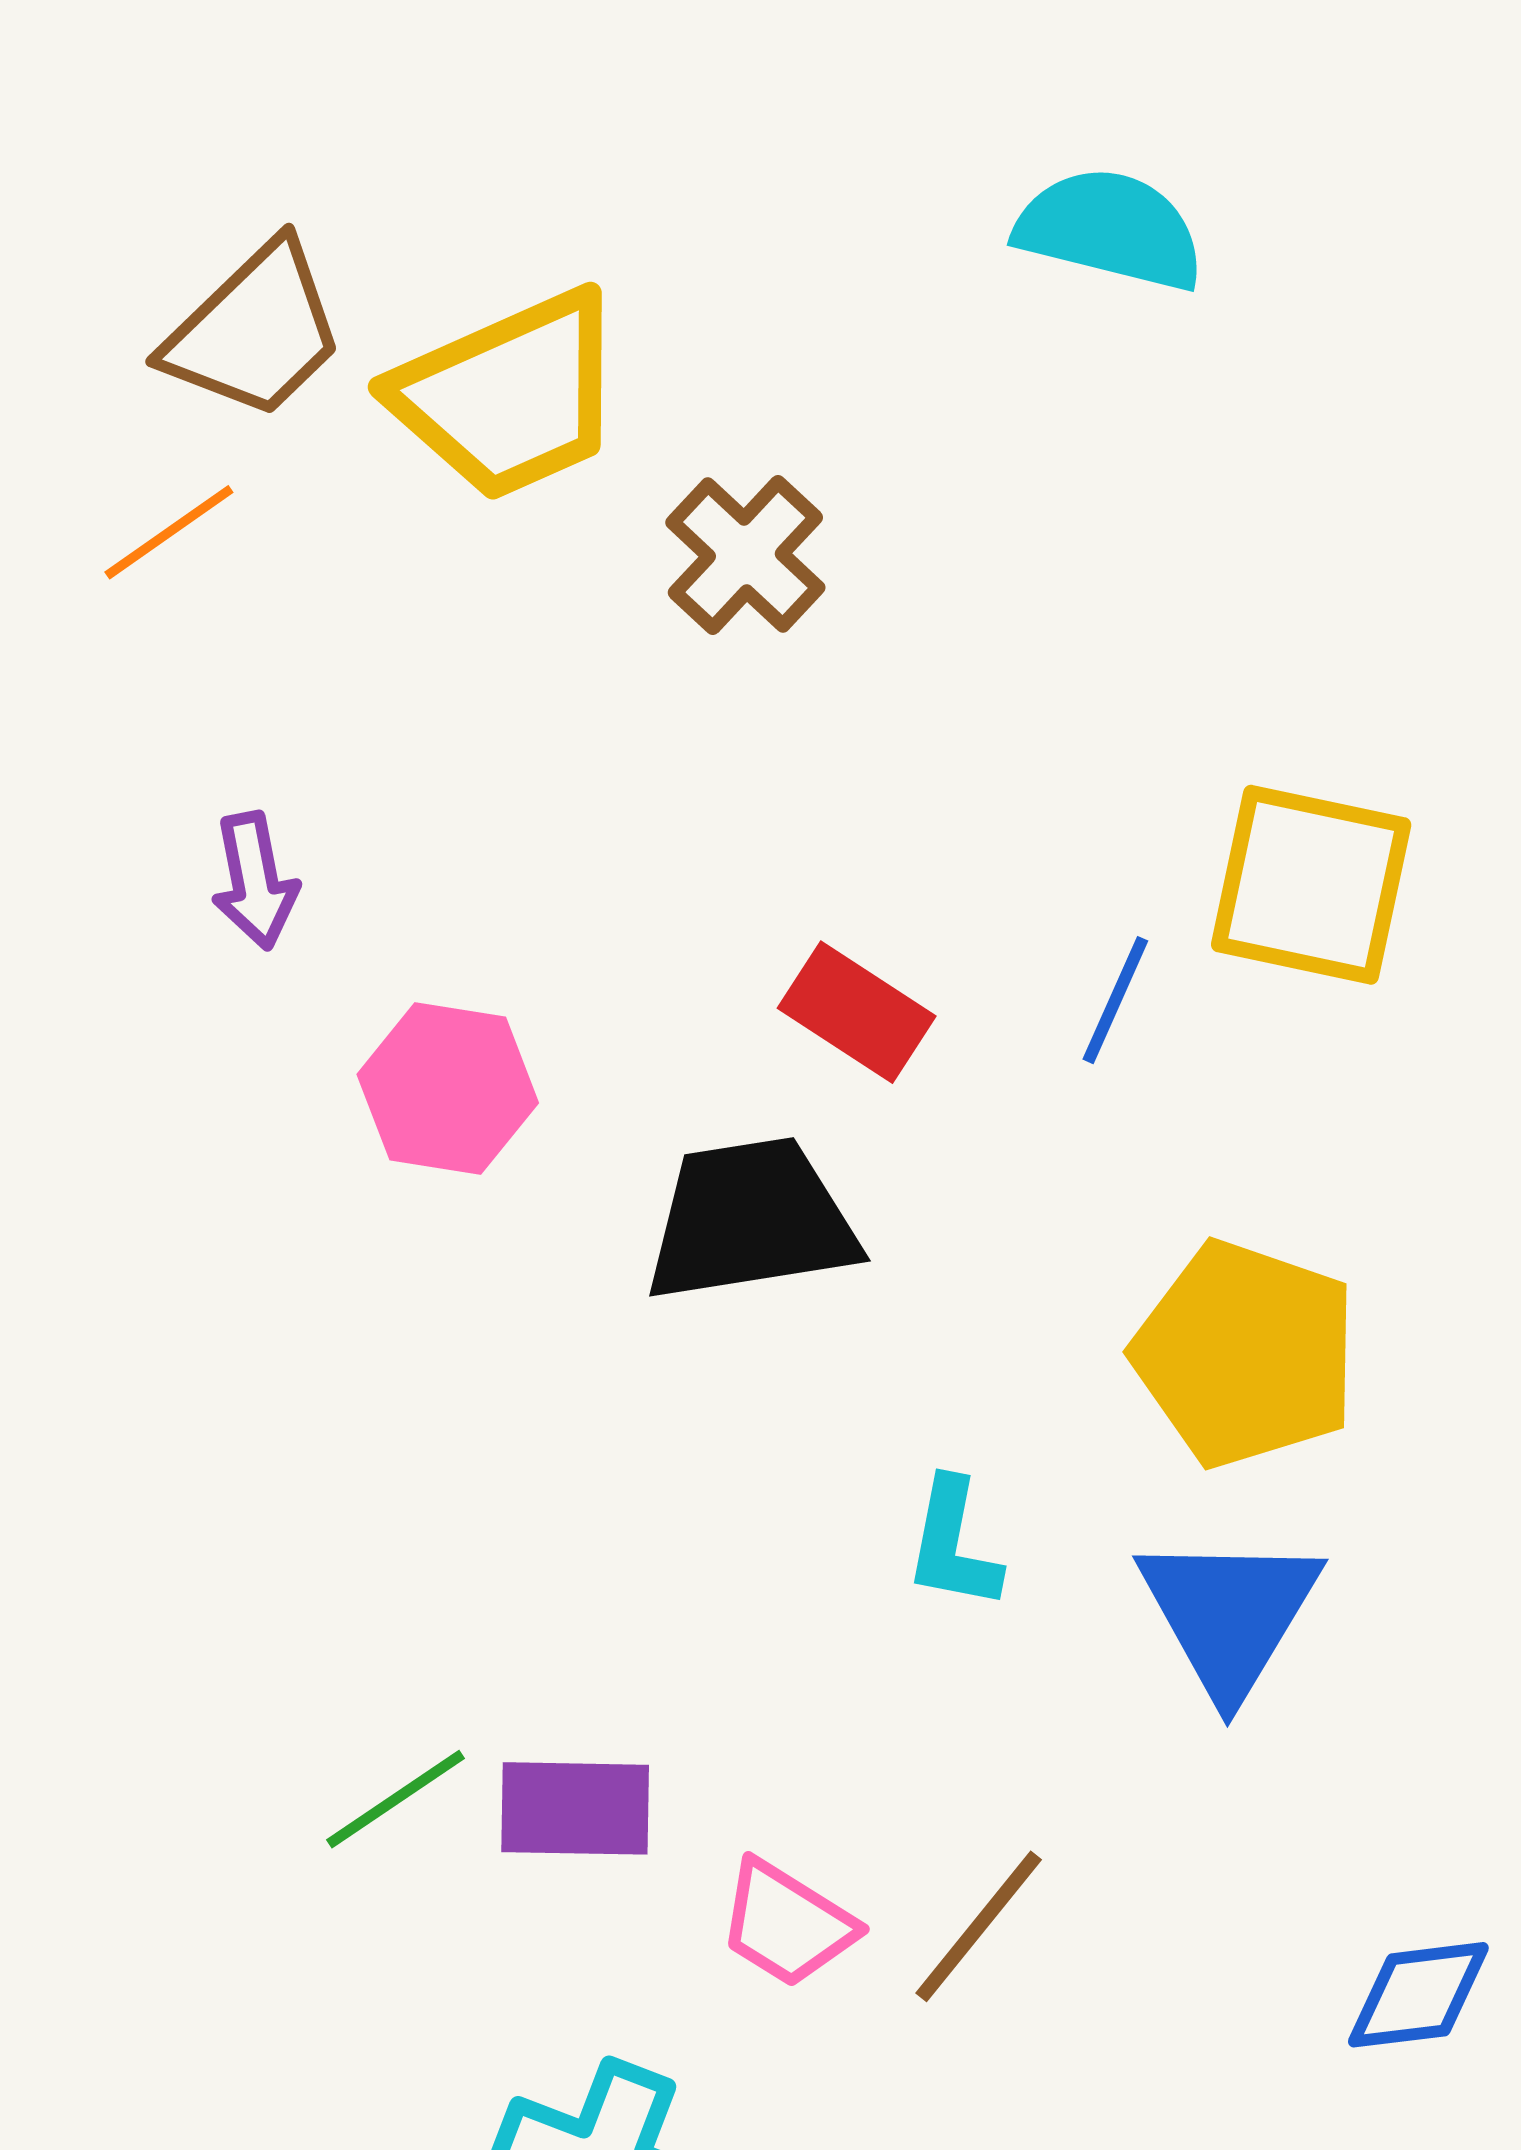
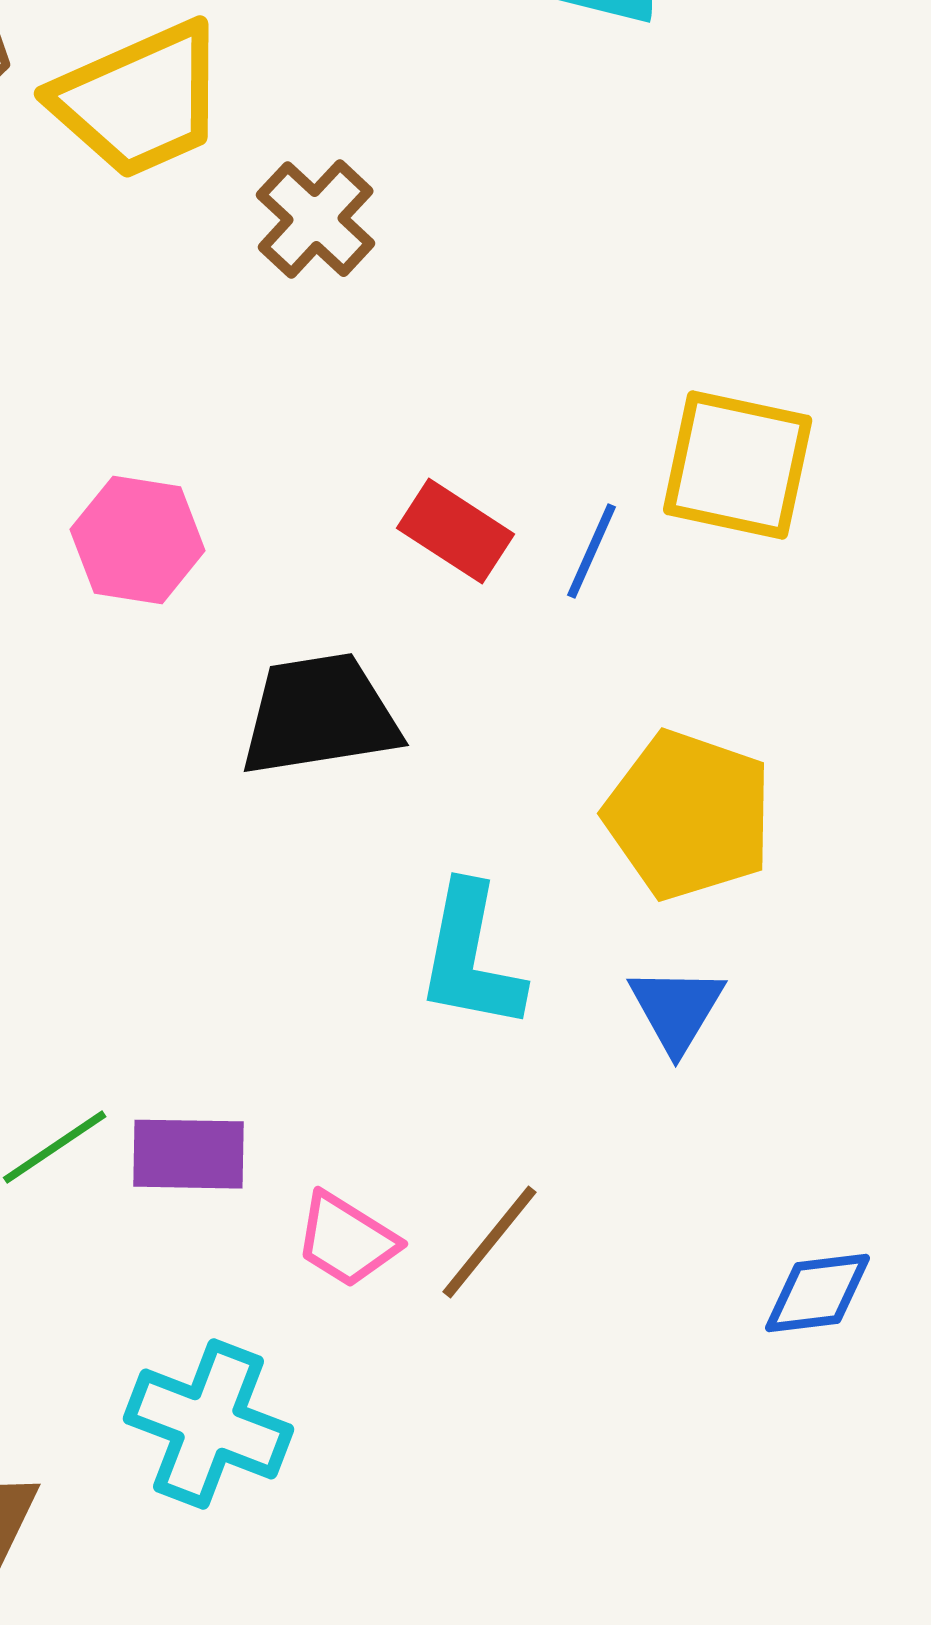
red rectangle: (857, 1012) -> (456, 531), moved
pink hexagon: (448, 1089) -> (138, 540), moved
cyan L-shape: (953, 1544) -> (471, 957), size x1.5
blue triangle: (1229, 1614) -> (677, 1009), size x0.7

